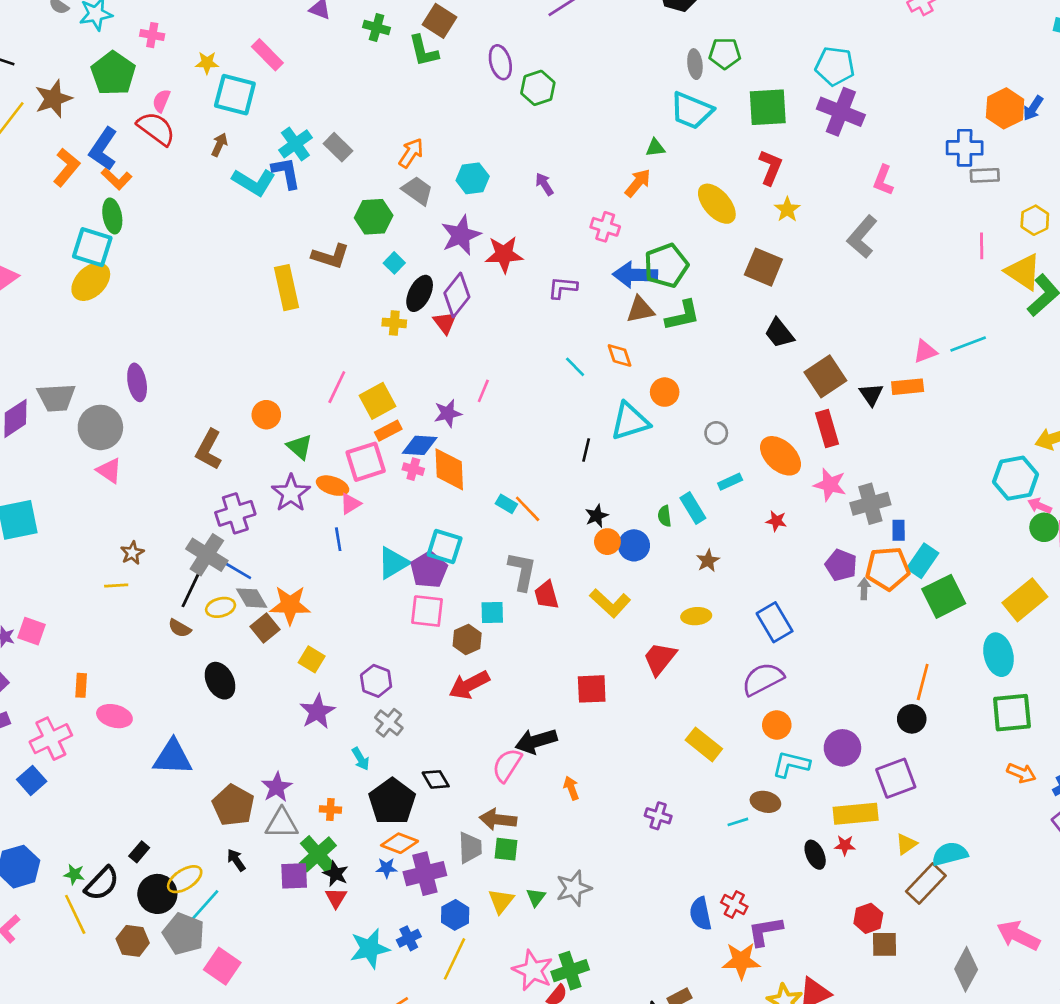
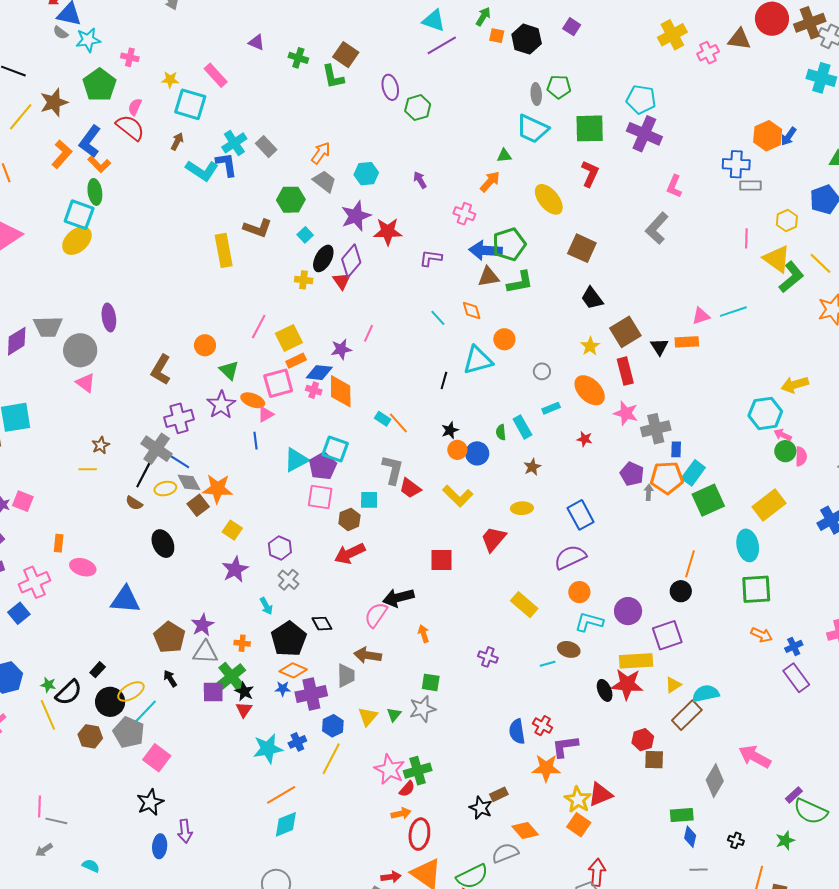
yellow star: (787, 209) -> (590, 346), moved
red trapezoid: (546, 595) -> (410, 488), turned -40
red star: (845, 845) -> (627, 684), size x2.0
green square: (506, 849) -> (431, 682), moved

